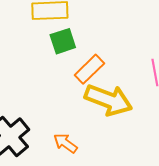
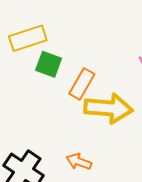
green square: (63, 41) -> (49, 64), turned -36

